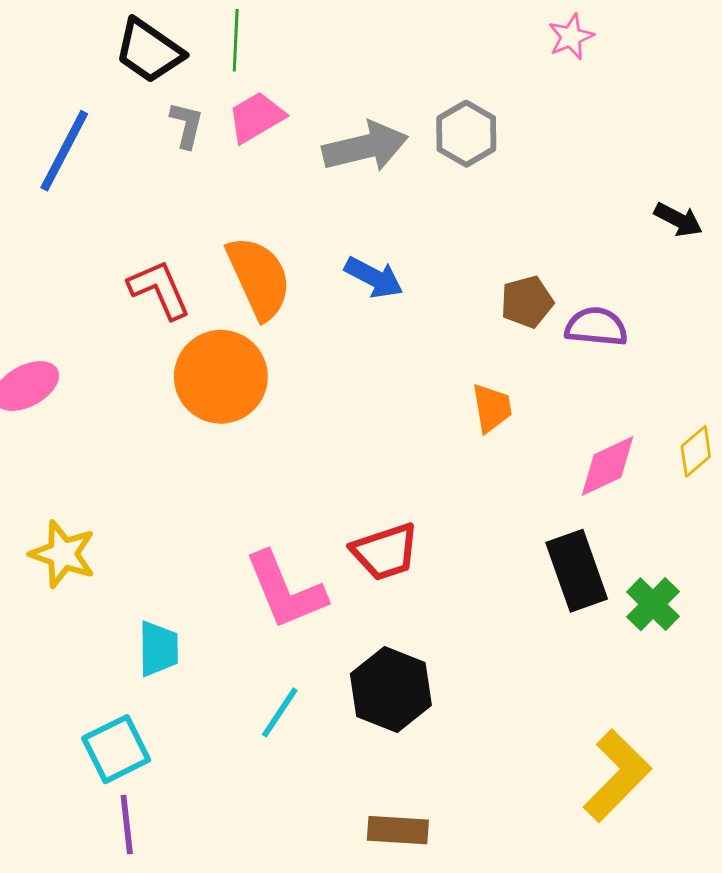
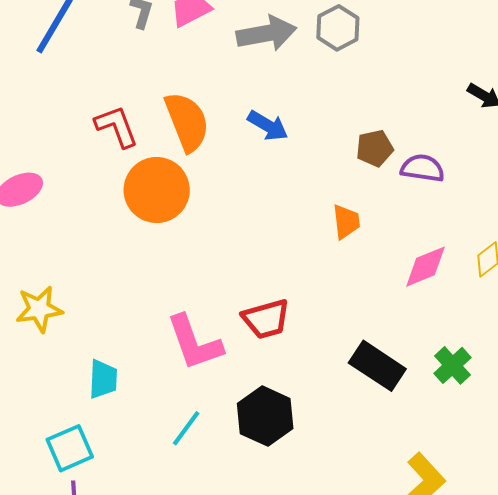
yellow star: (63, 554) -> (39, 309), turned -30
black rectangle: (577, 571) -> (377, 366), moved, turned -40

